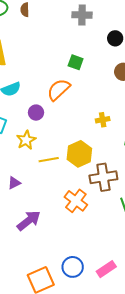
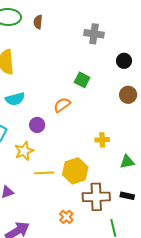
orange semicircle: (59, 90) -> (62, 105), size x0.7
orange cross: (76, 201) -> (66, 217), size x0.6

